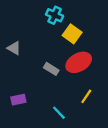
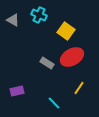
cyan cross: (55, 15) -> (39, 15), moved
gray triangle: (14, 48) -> (13, 20), moved

